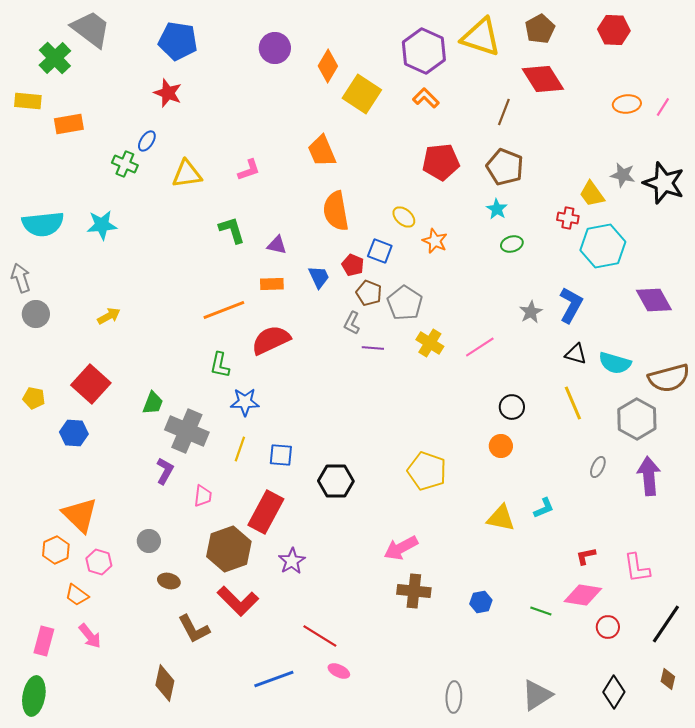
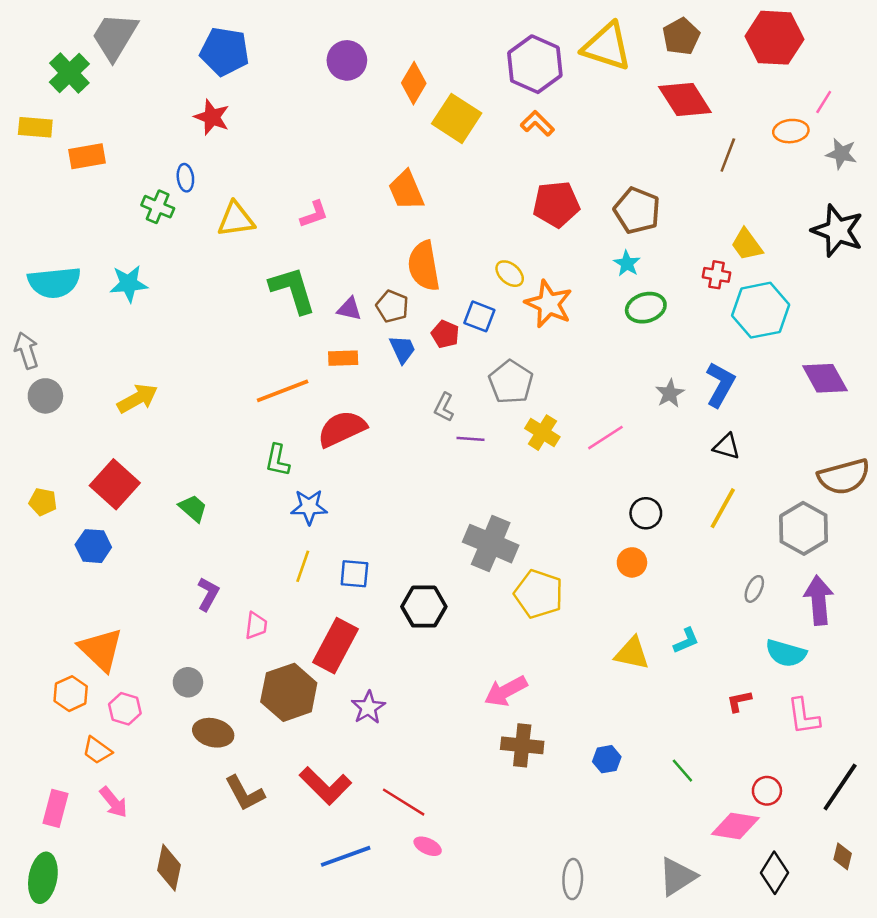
gray trapezoid: (91, 29) -> (115, 36), turned -96
red hexagon: (614, 30) -> (774, 38), size x1.4
pink line: (663, 107) -> (824, 102), moved
brown line: (504, 112) -> (728, 155), moved
blue ellipse: (147, 141) -> (185, 178), turned -40
gray star: (623, 175) -> (841, 154), moved
green L-shape: (232, 230) -> (293, 290), size x1.4
orange star: (435, 241) -> (549, 304), size x1.5
green ellipse: (512, 244) -> (646, 308), size x1.4
brown pentagon: (369, 293) -> (392, 306), moved
yellow arrow: (109, 316) -> (137, 398), size x1.4
cyan semicircle: (615, 363) -> (786, 653), moved
green trapezoid: (153, 403) -> (193, 508), turned -70
yellow line: (573, 403) -> (723, 508), turned 52
gray cross: (187, 431) -> (491, 544), moved
brown ellipse: (169, 581) -> (213, 733), size x1.4
pink diamond: (583, 595) -> (735, 826), moved
red L-shape: (238, 601) -> (325, 786), moved
green line: (541, 611) -> (682, 771), turned 30
brown diamond: (165, 683) -> (169, 868), moved

